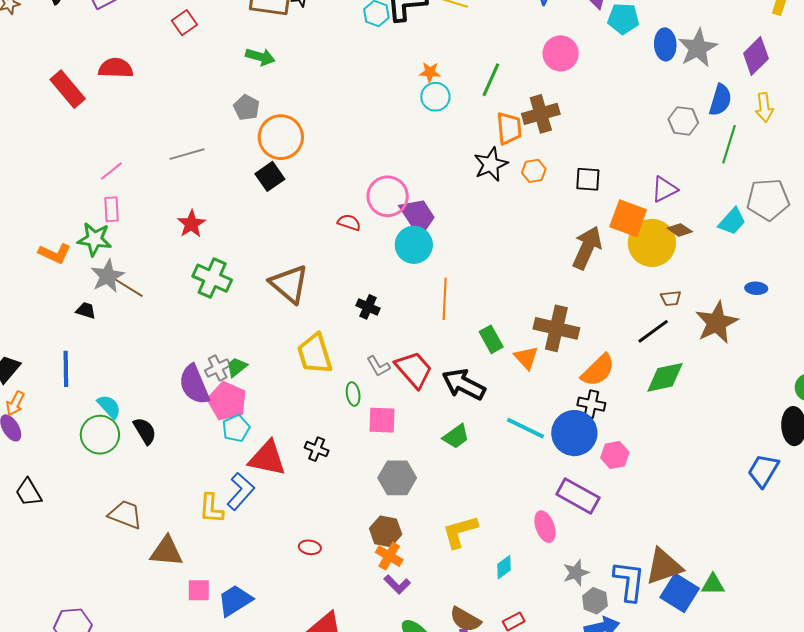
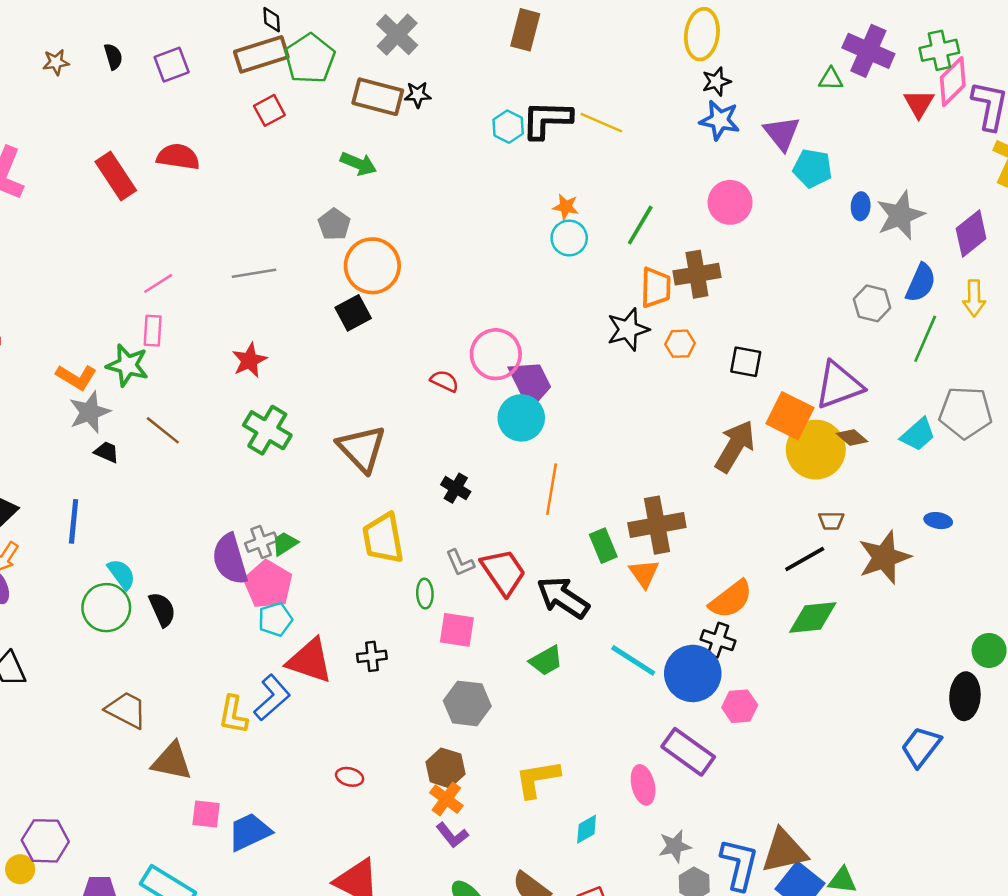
blue ellipse: (665, 44) -> (861, 206), size x0.7
purple triangle: (664, 189) -> (839, 385), size x1.5
gray star: (107, 276) -> (90, 412), moved
brown cross: (556, 328) -> (657, 525), moved, turned -30
black cross: (317, 449) -> (372, 656), turned -35

